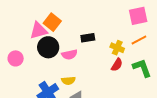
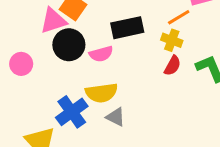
black rectangle: (88, 38) -> (127, 28), size x1.5
orange line: (139, 40) -> (179, 17), moved
yellow semicircle: (68, 81) -> (102, 93), size x1.5

